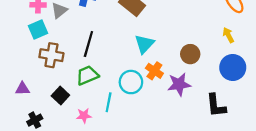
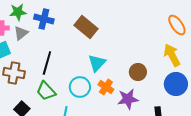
yellow arrow: (228, 35) -> (172, 55), size x1.6
green trapezoid: (87, 75) -> (46, 91), turned -110
cyan circle: (131, 82) -> (80, 87), moved

